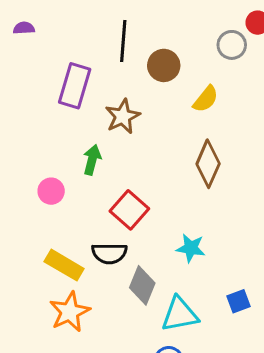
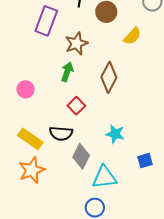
green arrow: (92, 160) -> (67, 72), moved
brown diamond: (208, 164) -> (109, 77), moved
red square: (129, 210) -> (76, 106), size x0.7
blue square: (239, 301) -> (145, 161), moved

